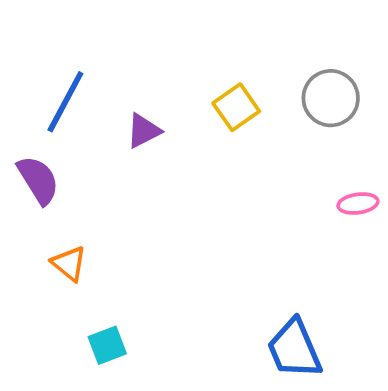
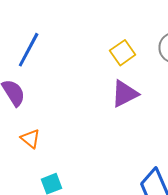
purple triangle: (144, 131) -> (125, 94), moved, size x1.4

